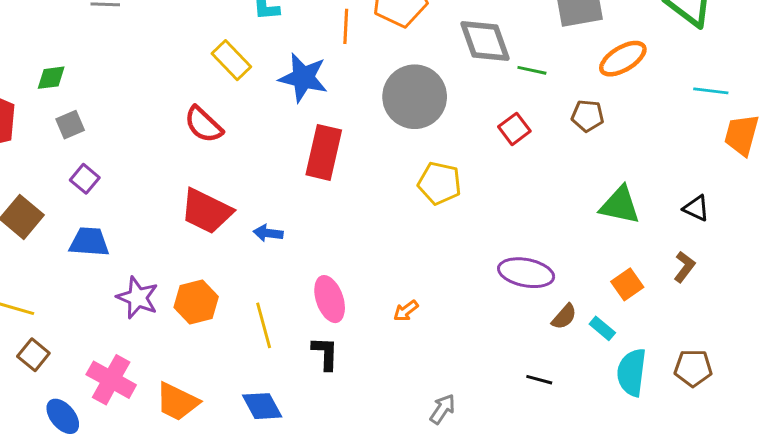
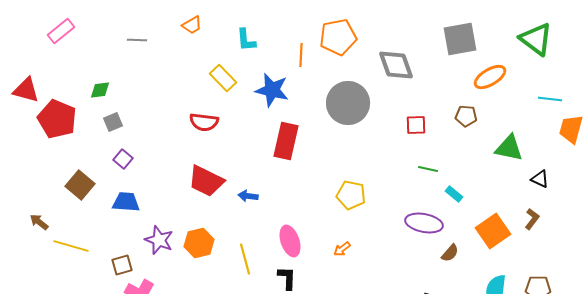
green line: (532, 70) -> (428, 169), moved
red semicircle: (204, 125) -> (204, 122), turned -36
red square: (514, 129) -> (416, 125), turned 35
yellow pentagon: (440, 183) -> (351, 195), moved
green triangle: (620, 205) -> (509, 148), moved
orange square: (627, 284) -> (493, 231), size x1.6
cyan rectangle: (602, 328) -> (454, 194), moved
brown square: (33, 355) -> (122, 265), moved, turned 35

